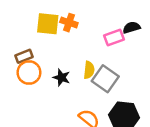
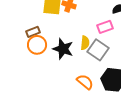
pink rectangle: (114, 38) -> (105, 27), moved
black star: (61, 77) -> (63, 49), size x1.5

